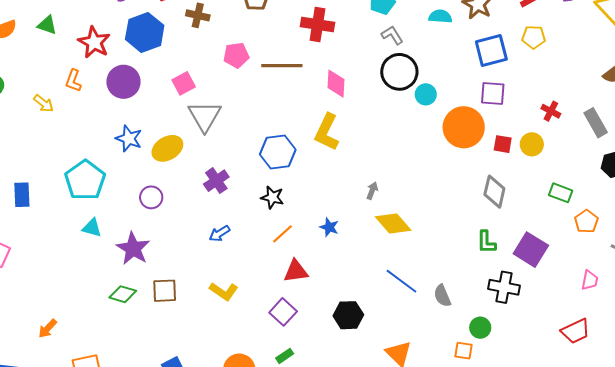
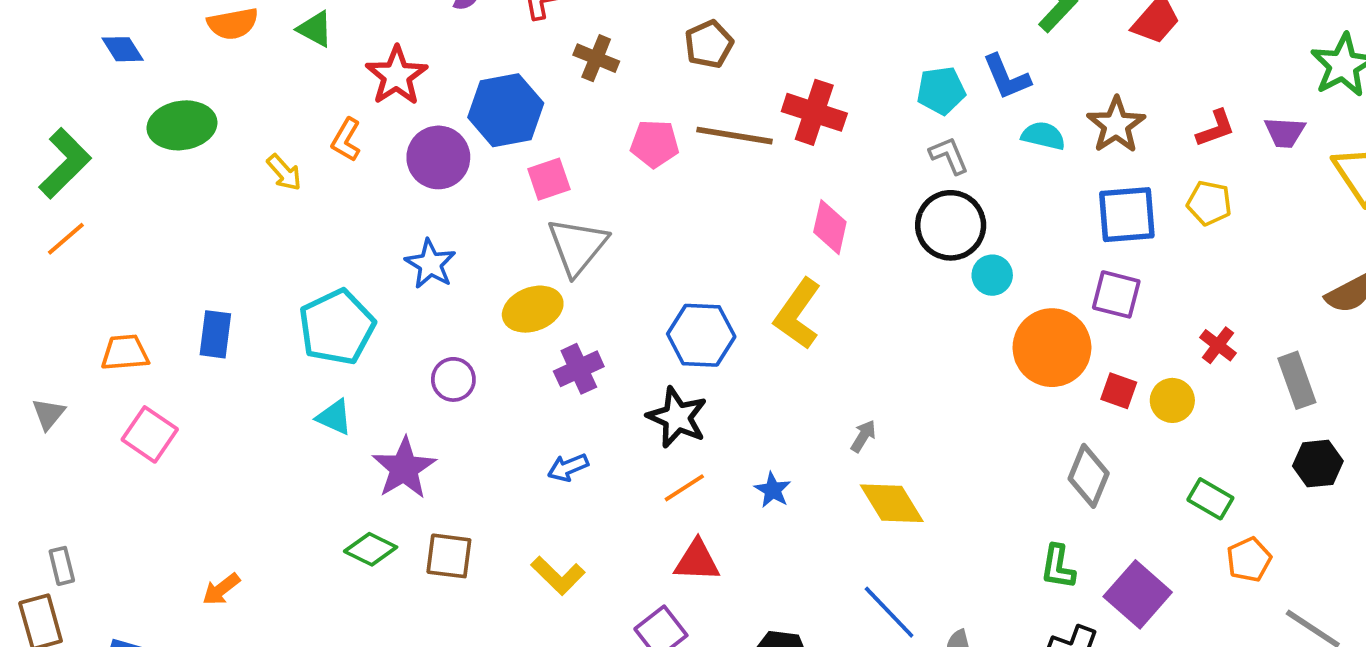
blue hexagon: (145, 32) -> (506, 110), moved
brown line: (282, 66) -> (735, 136), moved
yellow ellipse: (167, 148) -> (533, 309), moved
black star: (272, 197) -> (677, 417), size x1.4

